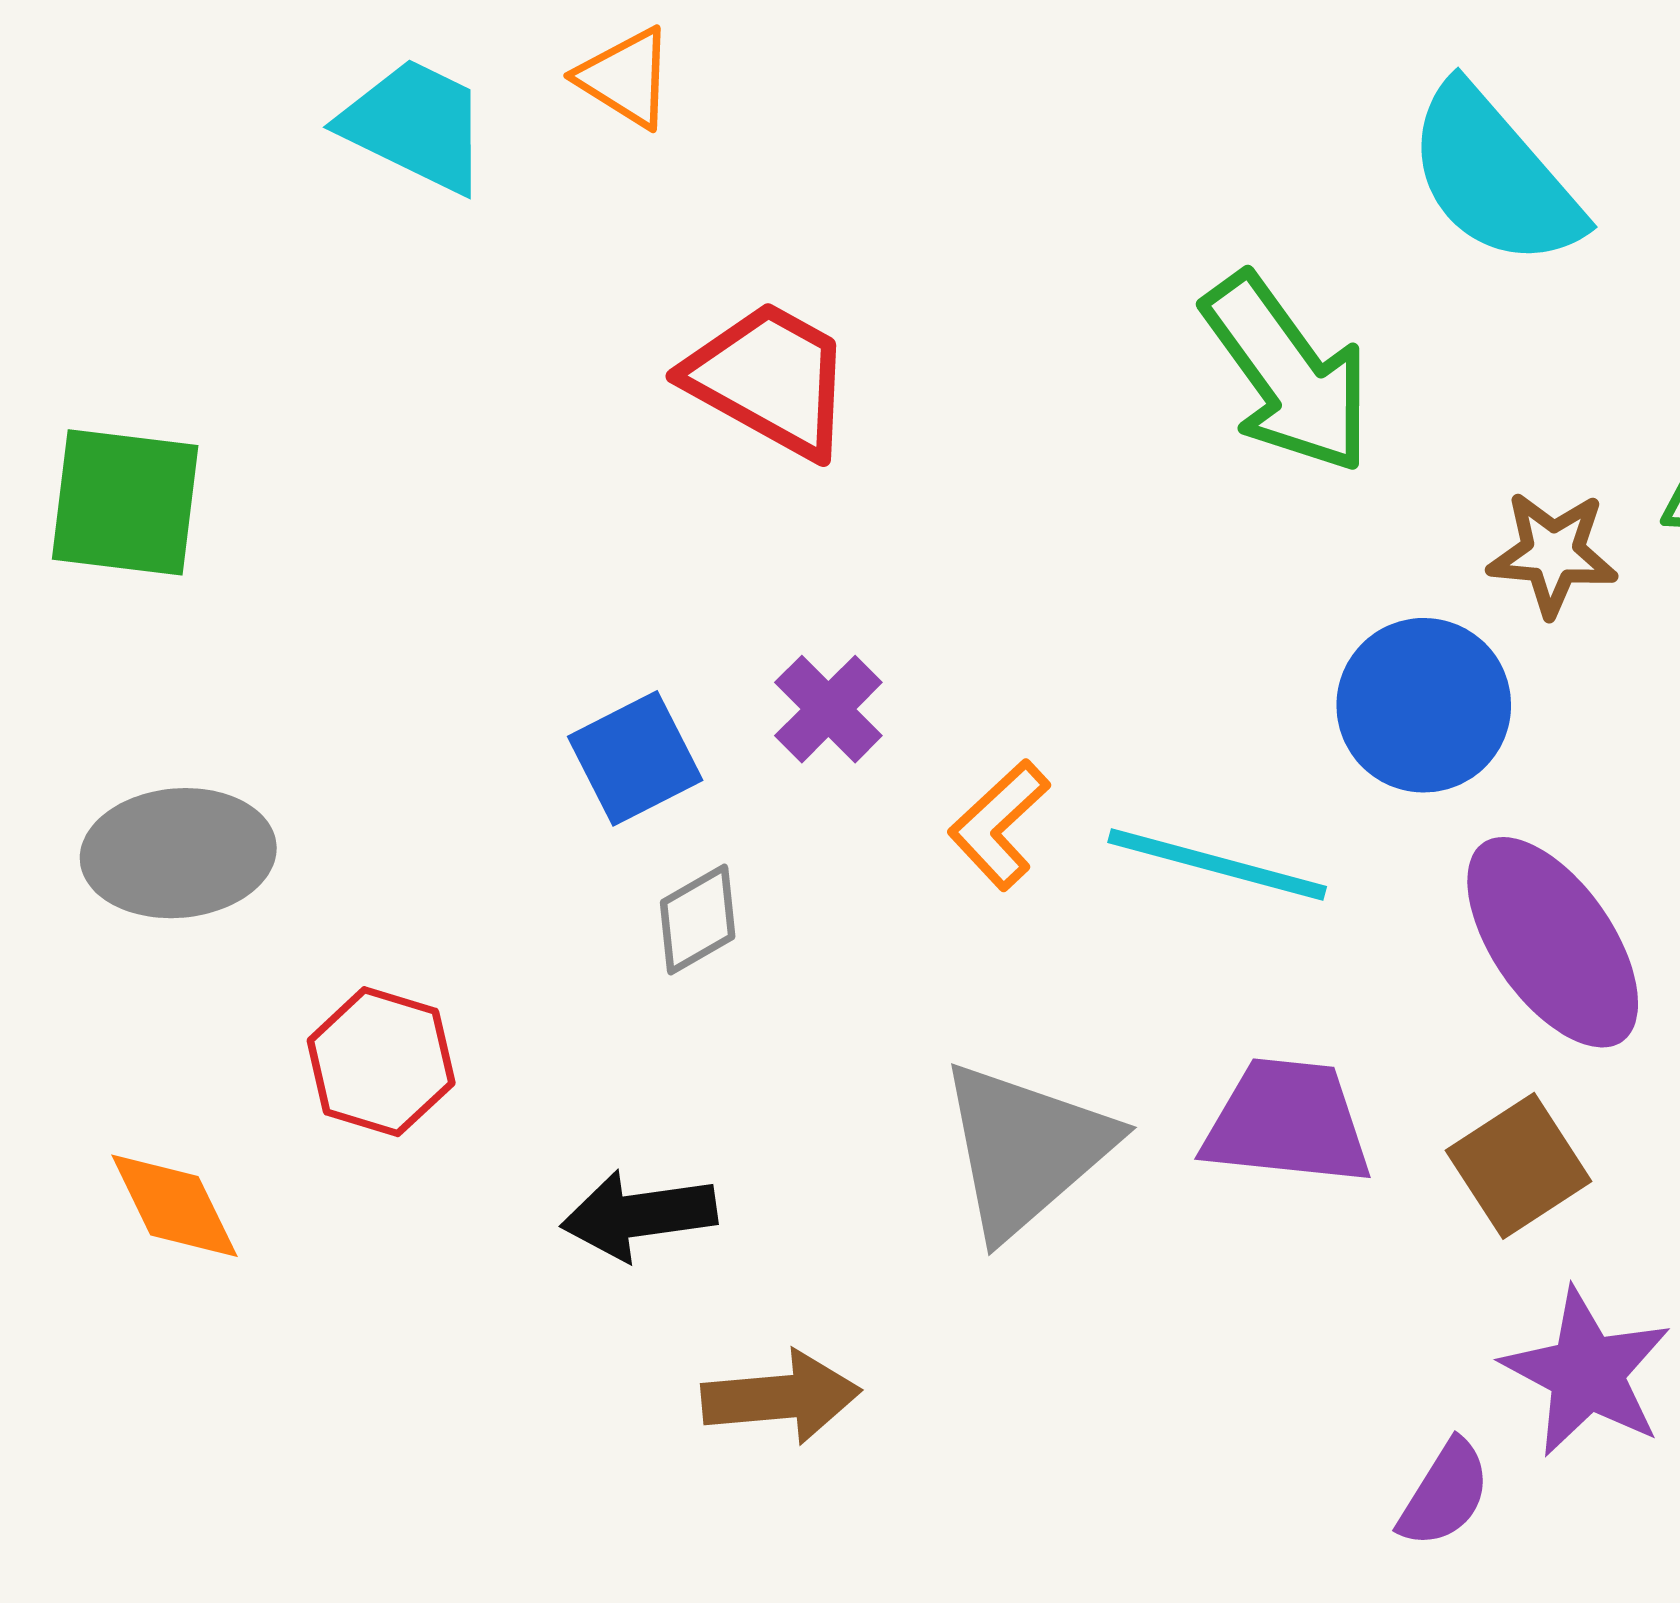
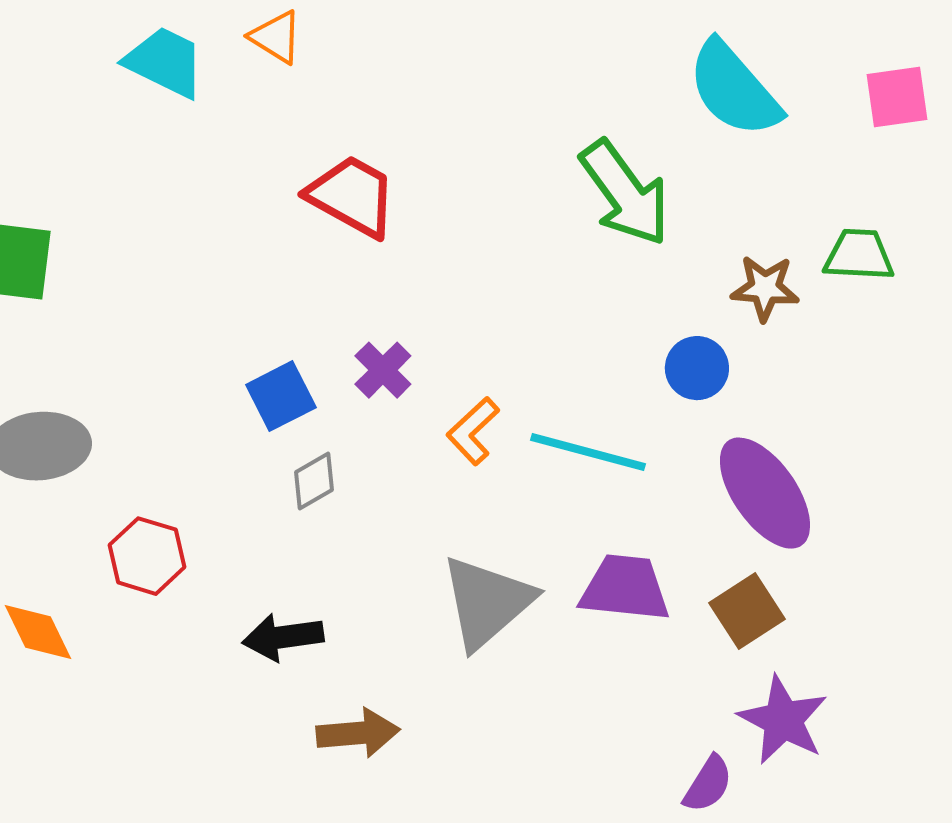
blue circle: (1424, 705) -> (697, 368), size x0.7

